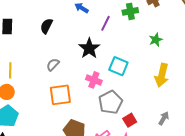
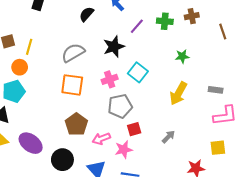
black semicircle: (46, 26) -> (87, 14), moved
gray semicircle: (53, 65) -> (73, 53), size x1.6
pink cross: (94, 80) -> (110, 79), turned 35

